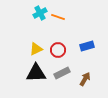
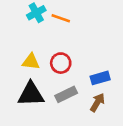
blue rectangle: (87, 46) -> (100, 78), moved
yellow triangle: (36, 49) -> (31, 62), turned 32

